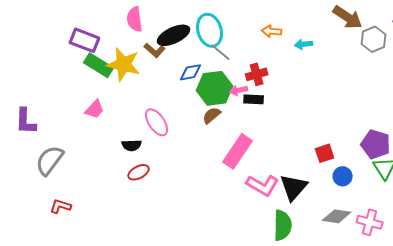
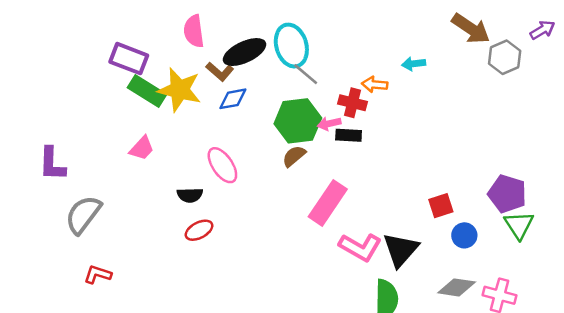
orange arrow: (272, 31) -> (375, 85), moved
blue diamond: (191, 72) -> (233, 99), moved
red cross: (257, 74) -> (352, 103), turned 30

